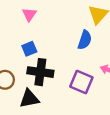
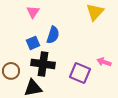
blue semicircle: (85, 40) -> (53, 35), moved

